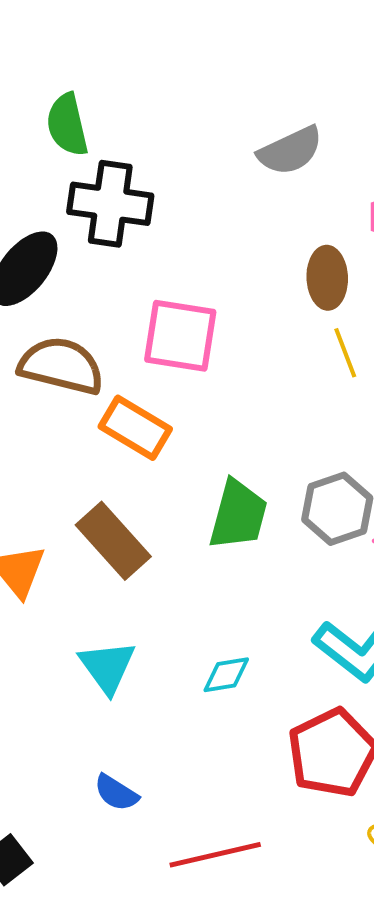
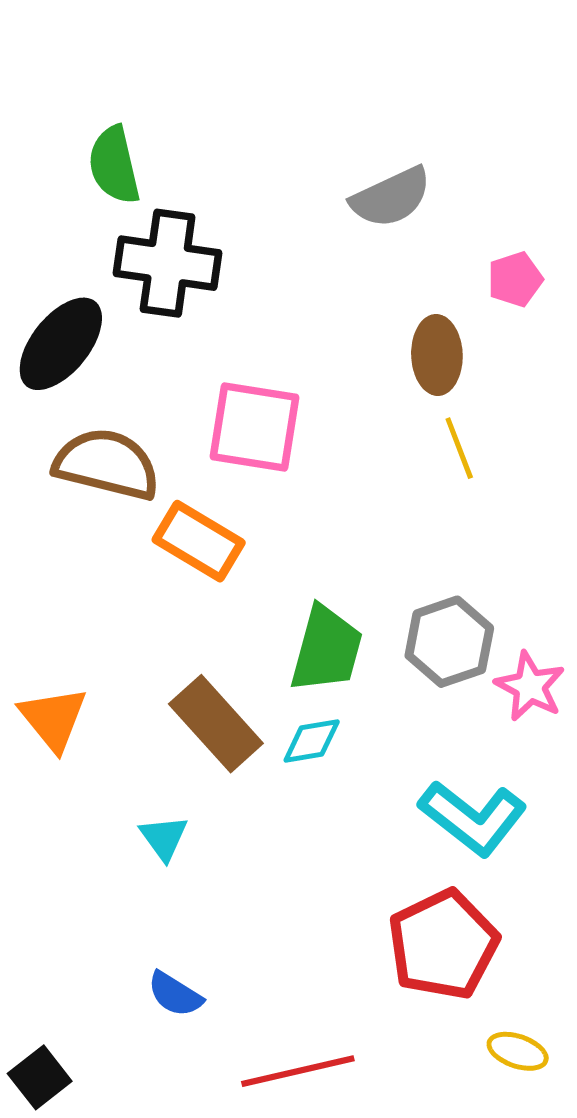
brown rectangle: (113, 541) -> (216, 724), moved
cyan triangle: (107, 667) -> (164, 838), size x0.7
cyan diamond: (226, 675) -> (312, 741), moved

